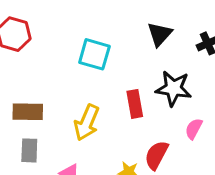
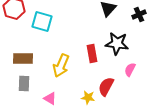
cyan square: (94, 54) -> (42, 22), moved

